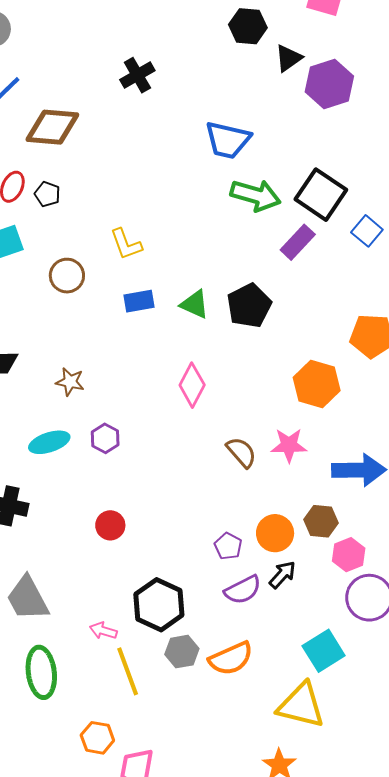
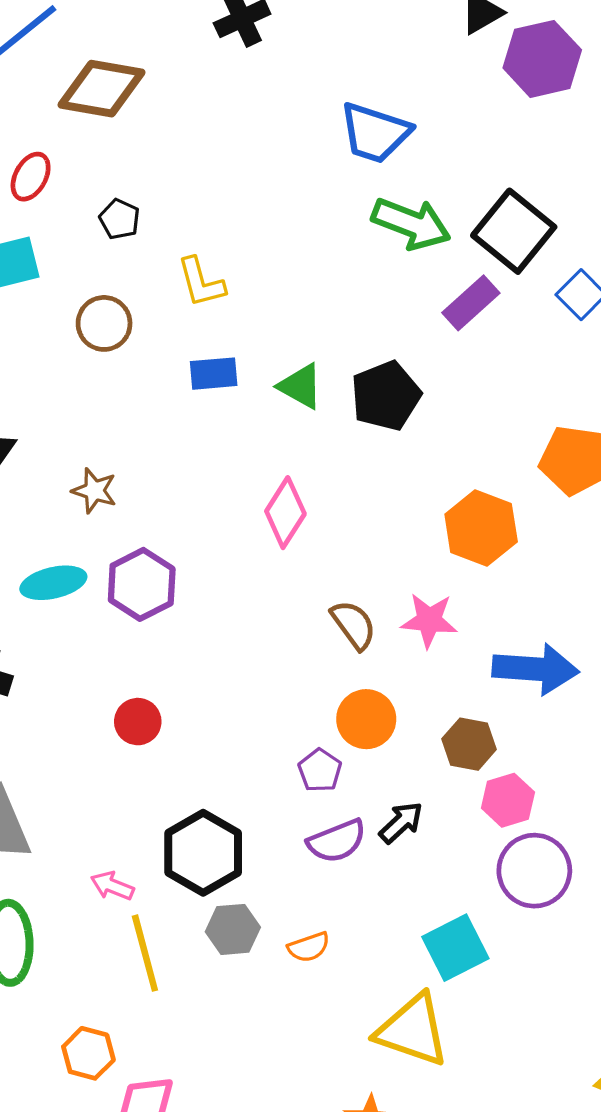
black pentagon: (47, 194) -> (120, 219), moved
purple hexagon: (105, 438) -> (142, 584), size x1.5
orange circle: (275, 533) -> (366, 719), moved
orange semicircle: (231, 658) -> (309, 947), size x0.6

